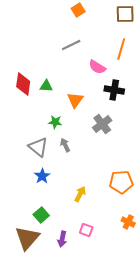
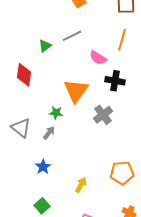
green triangle: (46, 86) -> (45, 46), moved, turned -40
orange triangle: (75, 100) -> (76, 91), size x1.5
gray arrow: (65, 145) -> (49, 133), moved, turned 64
gray triangle: (38, 147) -> (21, 128), moved

